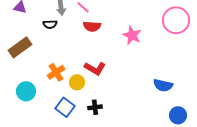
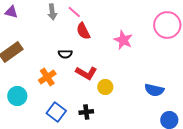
black semicircle: (50, 24) -> (65, 54), moved
red semicircle: (92, 26) -> (83, 31), turned 60
yellow circle: (77, 82) -> (105, 87), moved

